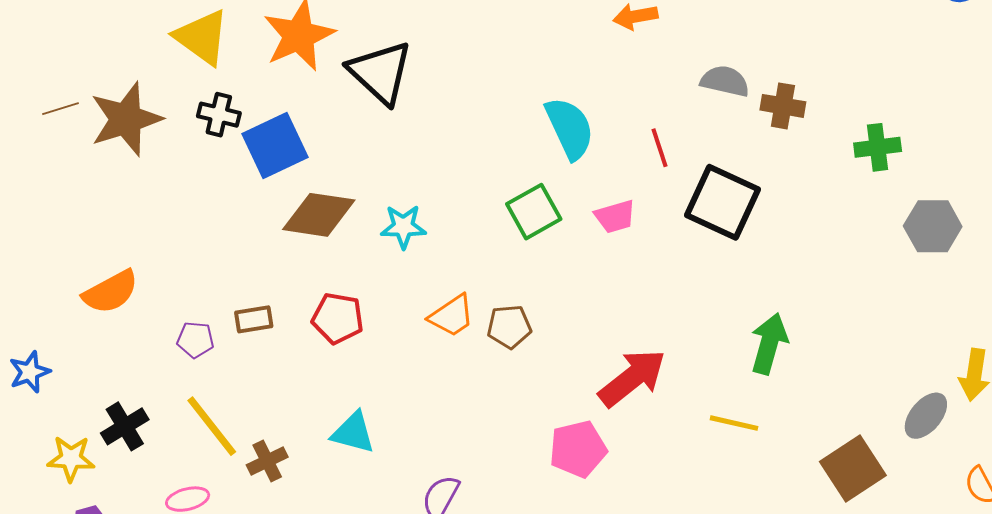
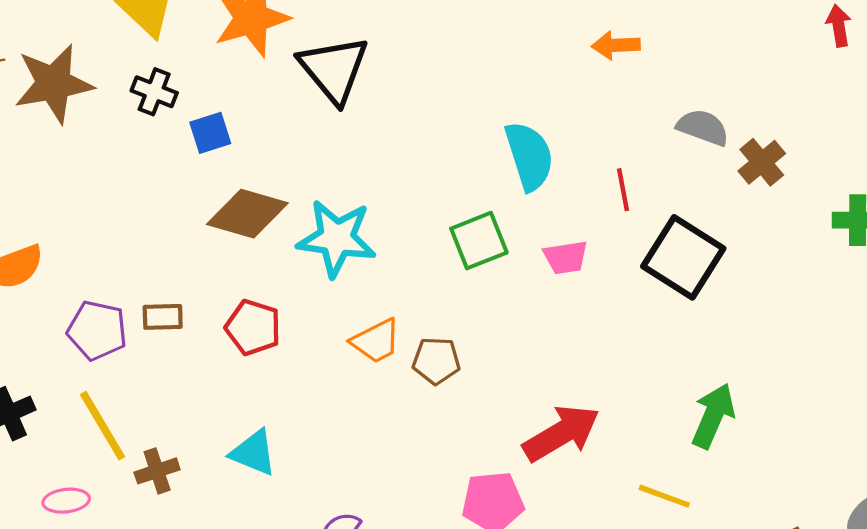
brown cross: (783, 106) -> (762, 162), turned 33
blue square: (275, 145) -> (210, 133), size x0.6
cyan star: (403, 227) -> (337, 238), size x1.6
purple pentagon: (195, 340) -> (97, 330), size x1.5

